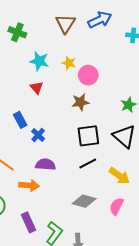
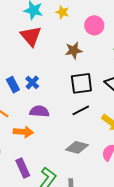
pink circle: (88, 75) -> (94, 25), moved
red triangle: (37, 88) -> (31, 36), size x1.6
blue rectangle: (20, 120) -> (13, 85), moved

